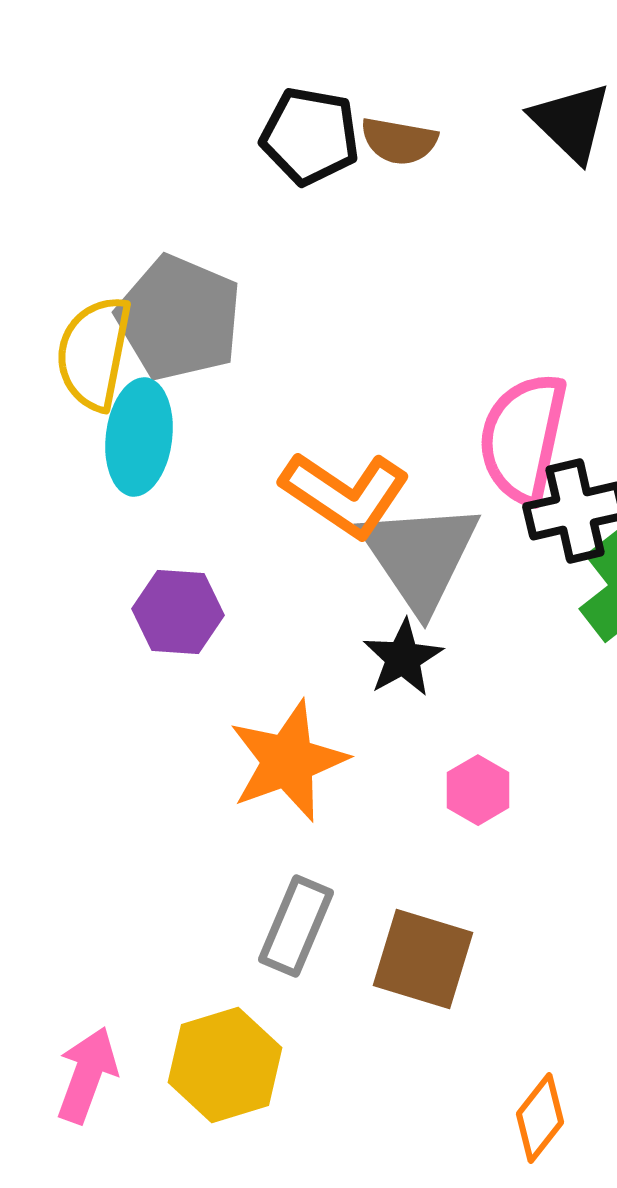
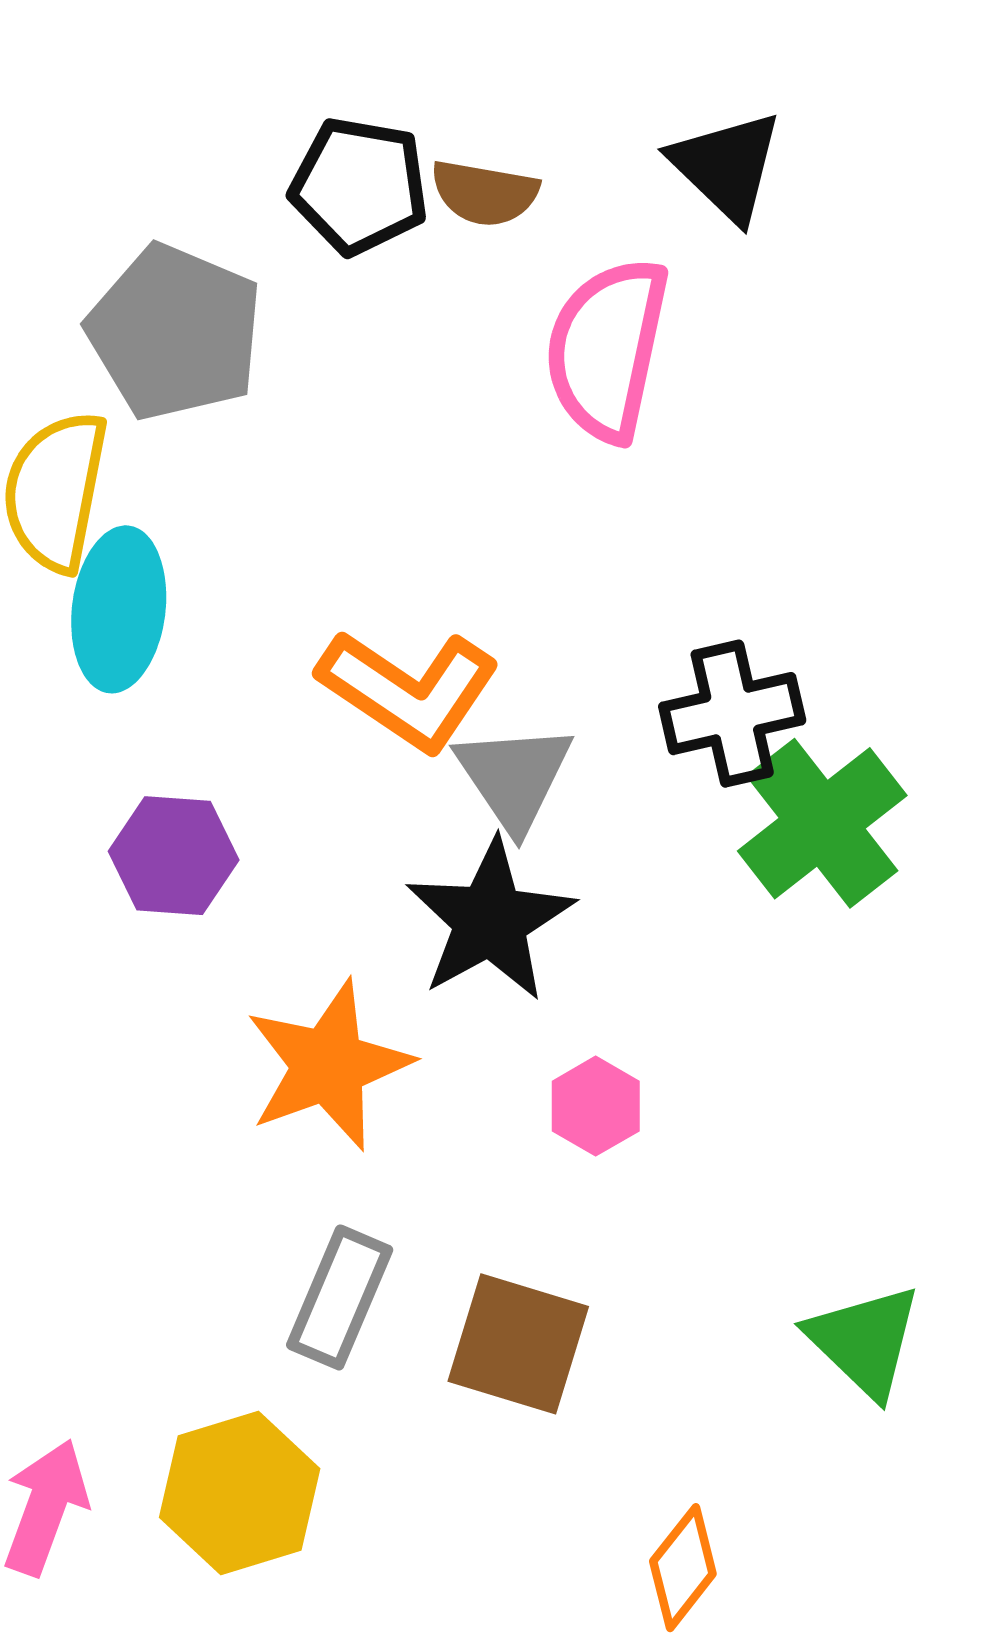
gray pentagon: (179, 318) -> (175, 332), moved
pink semicircle: (523, 438) -> (607, 349), moved
gray triangle: (420, 556) -> (514, 777), size x0.7
black star: (403, 658) -> (490, 920), size x1.5

